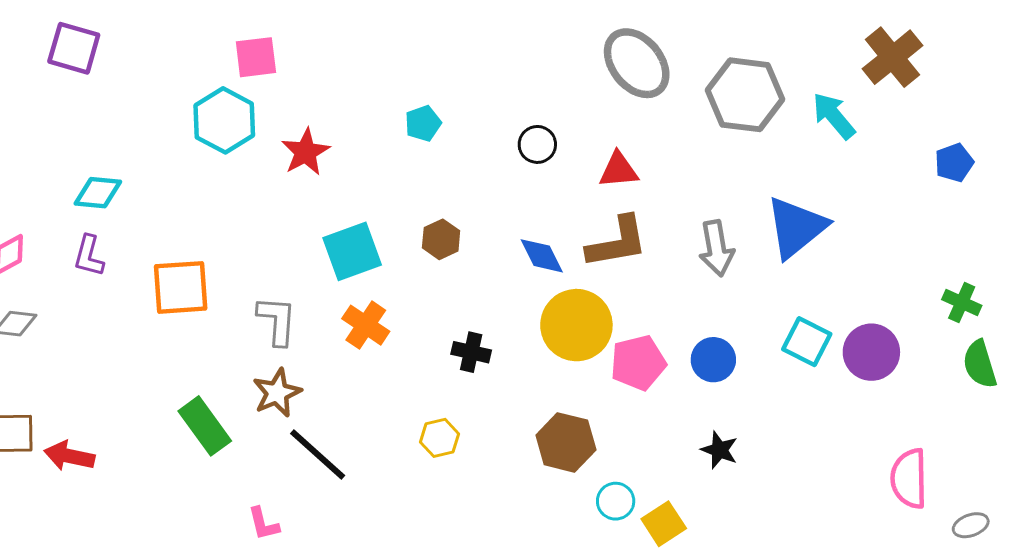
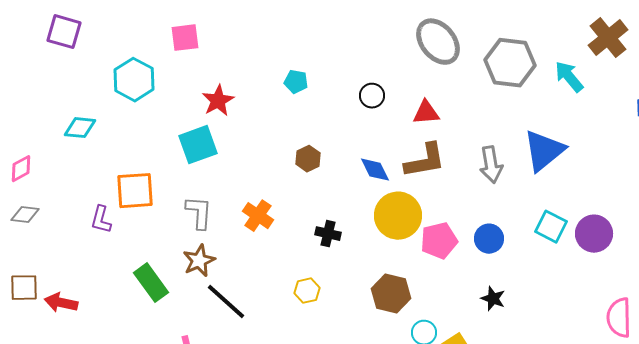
cyan hexagon: (224, 120) -> (134, 80), moved
cyan pentagon: (423, 123) -> (296, 82), turned 30
cyan square: (352, 251) -> (198, 145), moved
purple L-shape: (89, 256) -> (101, 220), moved

